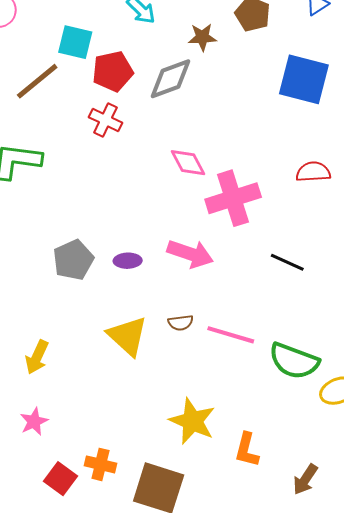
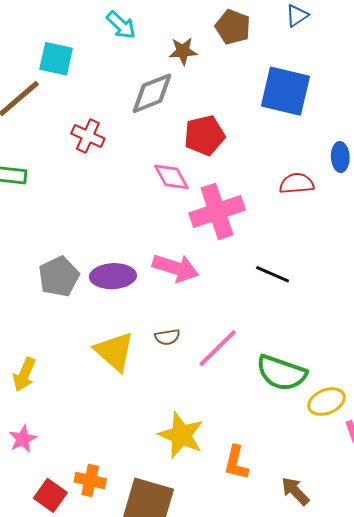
red pentagon: (113, 71) -> (204, 135), moved
purple ellipse: (128, 261) -> (113, 276), size x1.6
pink line: (231, 335) -> (218, 348), turned -60
brown arrow: (305, 479) -> (295, 491), turned 104

